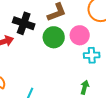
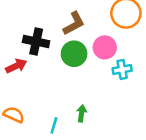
green arrow: (85, 87) -> (82, 113), moved

